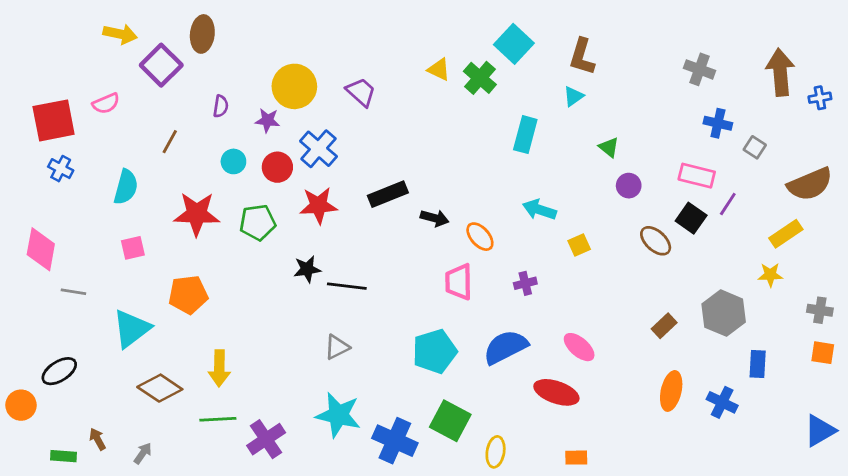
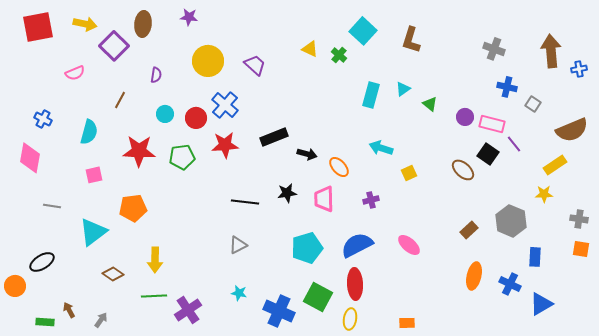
green cross: (480, 78) -> (339, 55), size x0.7
cyan triangle: (573, 96) -> (403, 89), moved
red square: (54, 120) -> (38, 27), moved
purple star: (267, 120) -> (189, 17), moved
purple circle: (629, 186) -> (465, 117), moved
purple line: (728, 204) -> (514, 144), turned -72
pink diamond: (41, 249) -> (30, 158), moved
black star: (307, 269) -> (287, 193), moved
brown diamond: (160, 388) -> (113, 274), size x0.7
red ellipse: (556, 392) -> (355, 284), moved, turned 68
cyan star: (338, 415) -> (239, 293), size x0.5
blue triangle: (820, 431) -> (541, 304), moved

